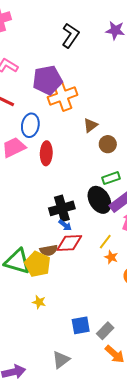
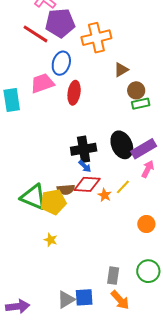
purple pentagon: (47, 80) -> (60, 23), moved
green rectangle: (111, 178) -> (141, 104), moved
orange star: (111, 257) -> (105, 195), moved
yellow pentagon: (38, 264) -> (53, 202), turned 30
blue square: (81, 325) -> (84, 297), moved
gray rectangle: (105, 331) -> (113, 276), turned -42

